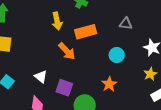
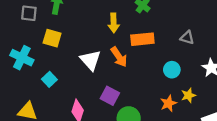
yellow star: (150, 74) -> (188, 95), moved
white triangle: (41, 77) -> (90, 60), moved, size x1.5
orange star: (109, 84) -> (168, 103), moved

